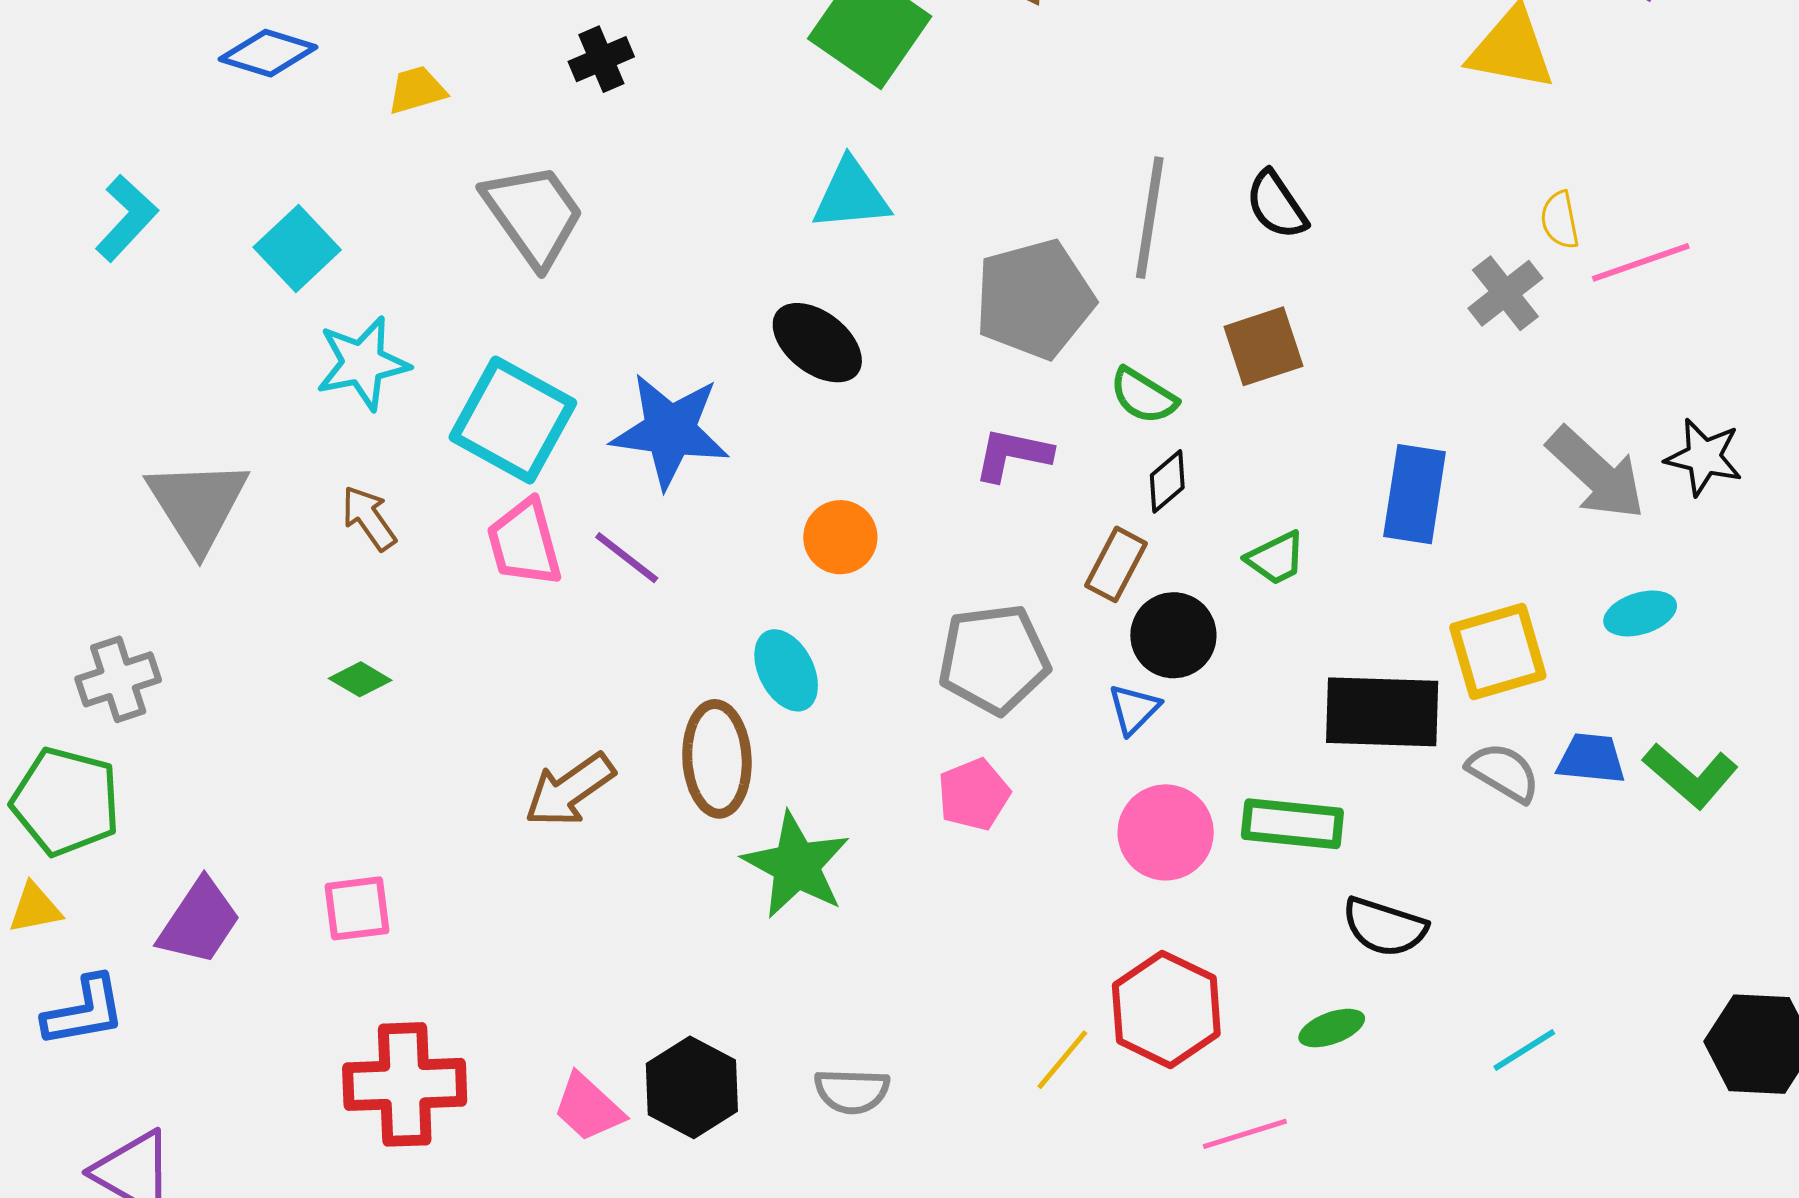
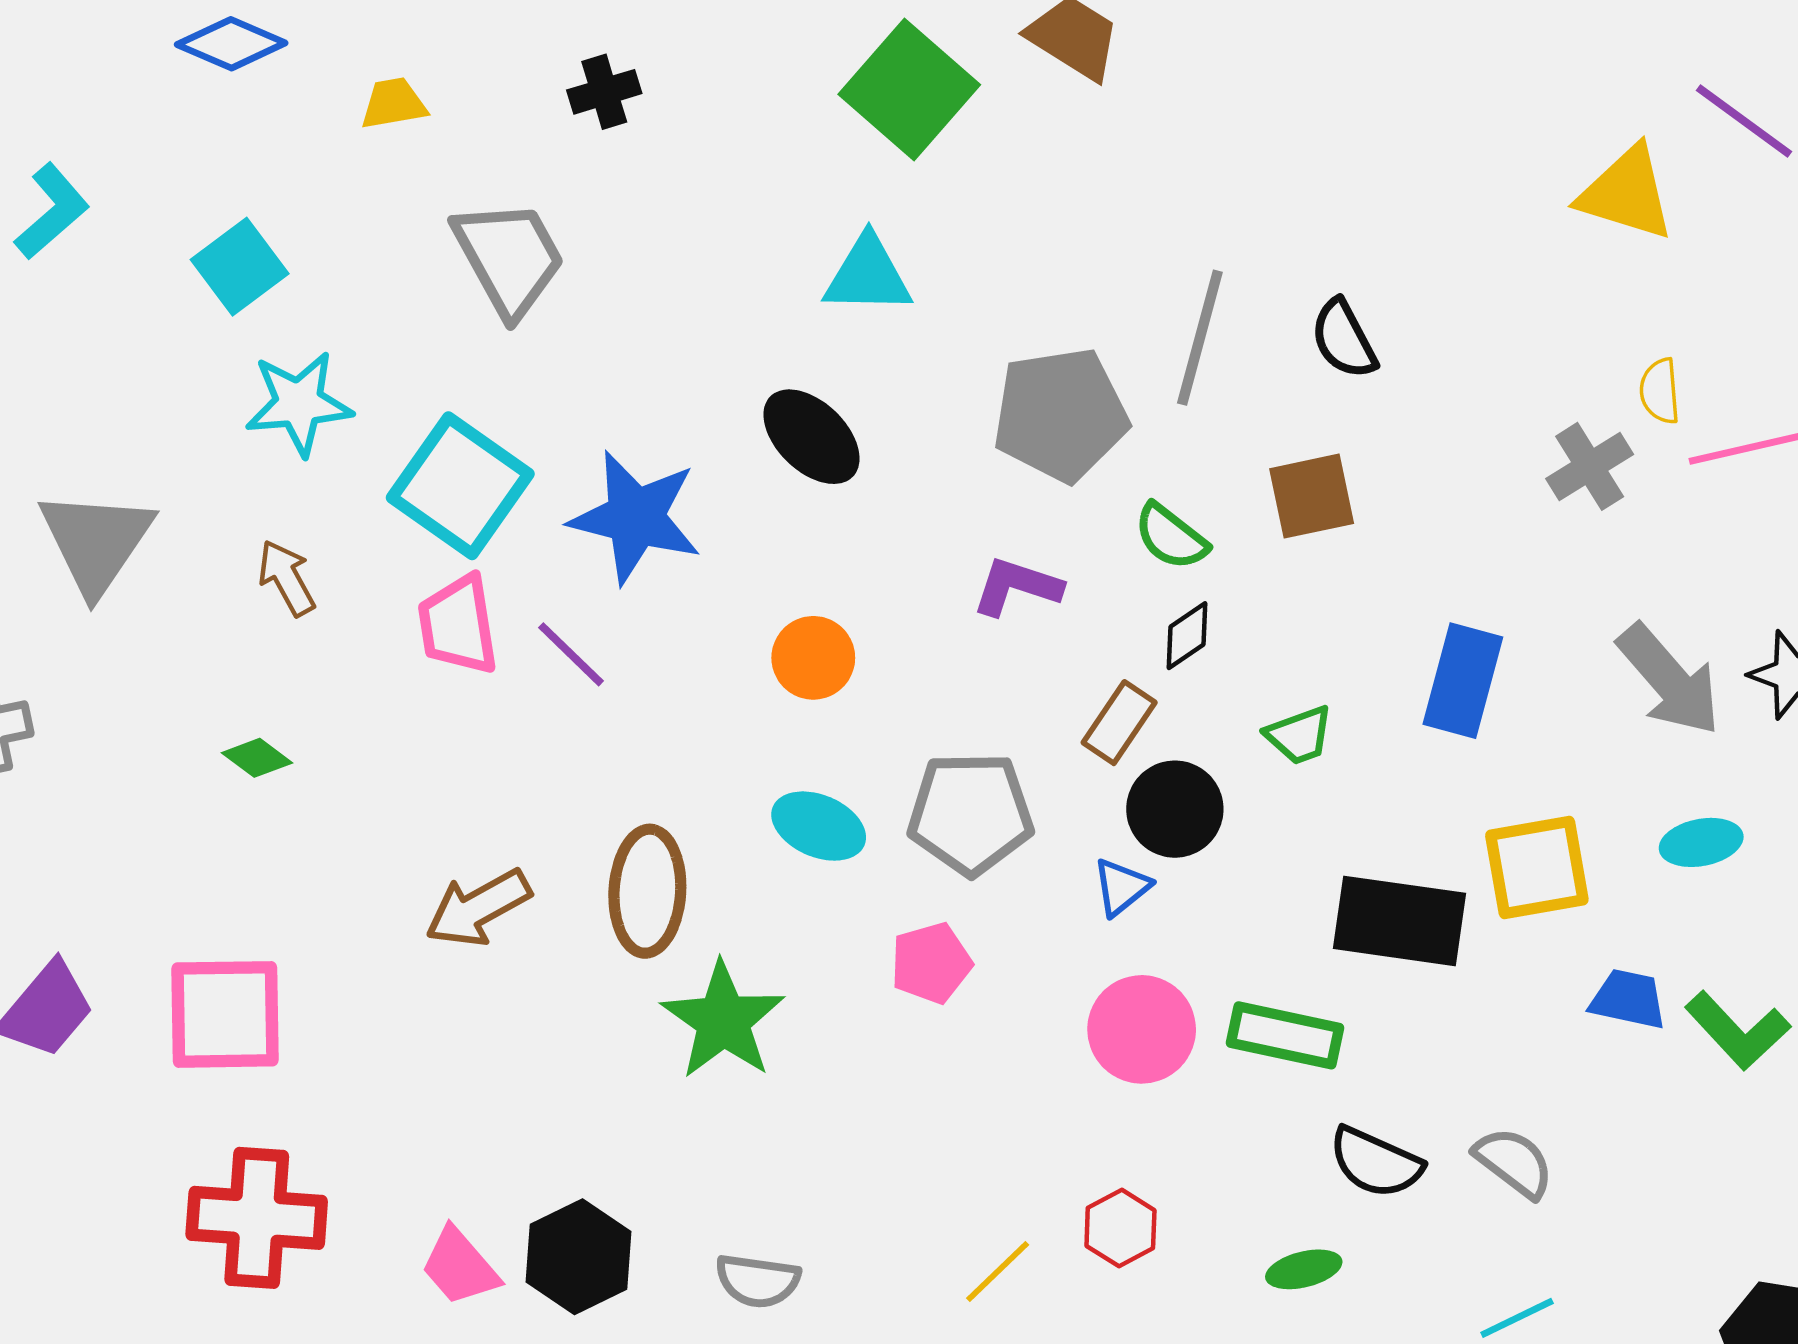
cyan ellipse: (786, 670) -> (819, 826), moved, turned -46
gray semicircle: (1503, 772) -> (1514, 1162), moved
pink square: (357, 908) -> (225, 1014), size x1.6
red hexagon: (1166, 1009) -> (1120, 1228), size x0.6

